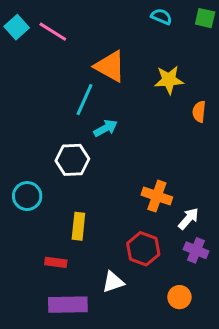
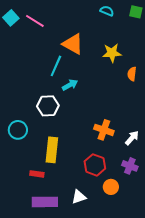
white arrow: (189, 219) -> (132, 138), moved
yellow rectangle: (78, 226) -> (52, 150), size x1.4
white triangle: (113, 282) -> (79, 197), moved
orange circle: (179, 297) -> (111, 187), moved

